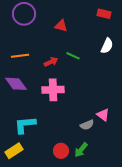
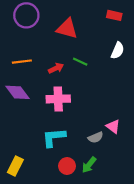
red triangle: (61, 26) -> (67, 29), size x1.5
cyan L-shape: (25, 125) -> (54, 137), moved
yellow rectangle: (14, 151) -> (15, 166), turned -30

